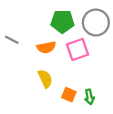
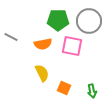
pink square: (78, 49) -> (72, 46), turned 30
green arrow: (89, 97) -> (92, 91), moved

